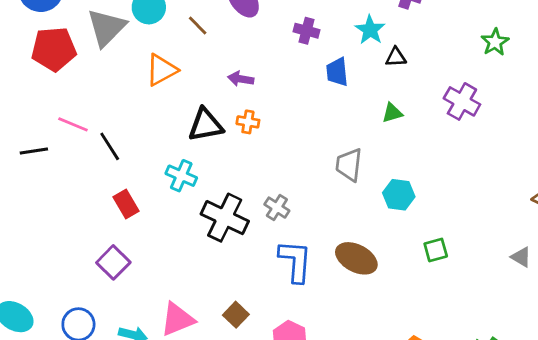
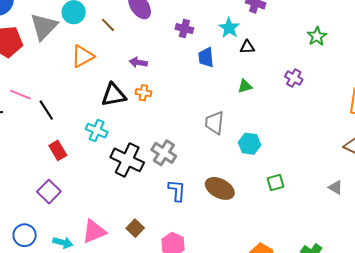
purple cross: (462, 101) -> (294, 78), size x0.7
gray cross: (277, 208) -> (164, 153), size x1.4
blue L-shape: (295, 261) -> (177, 190), size x0.7

